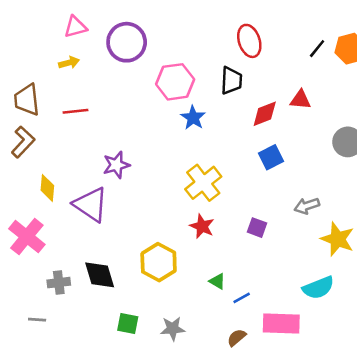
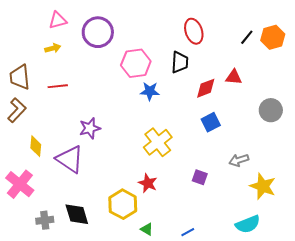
blue star: (193, 118) -> (150, 91), turned -30
red star: (202, 226) -> (148, 183), moved
green triangle: (217, 281) -> (147, 229), moved

